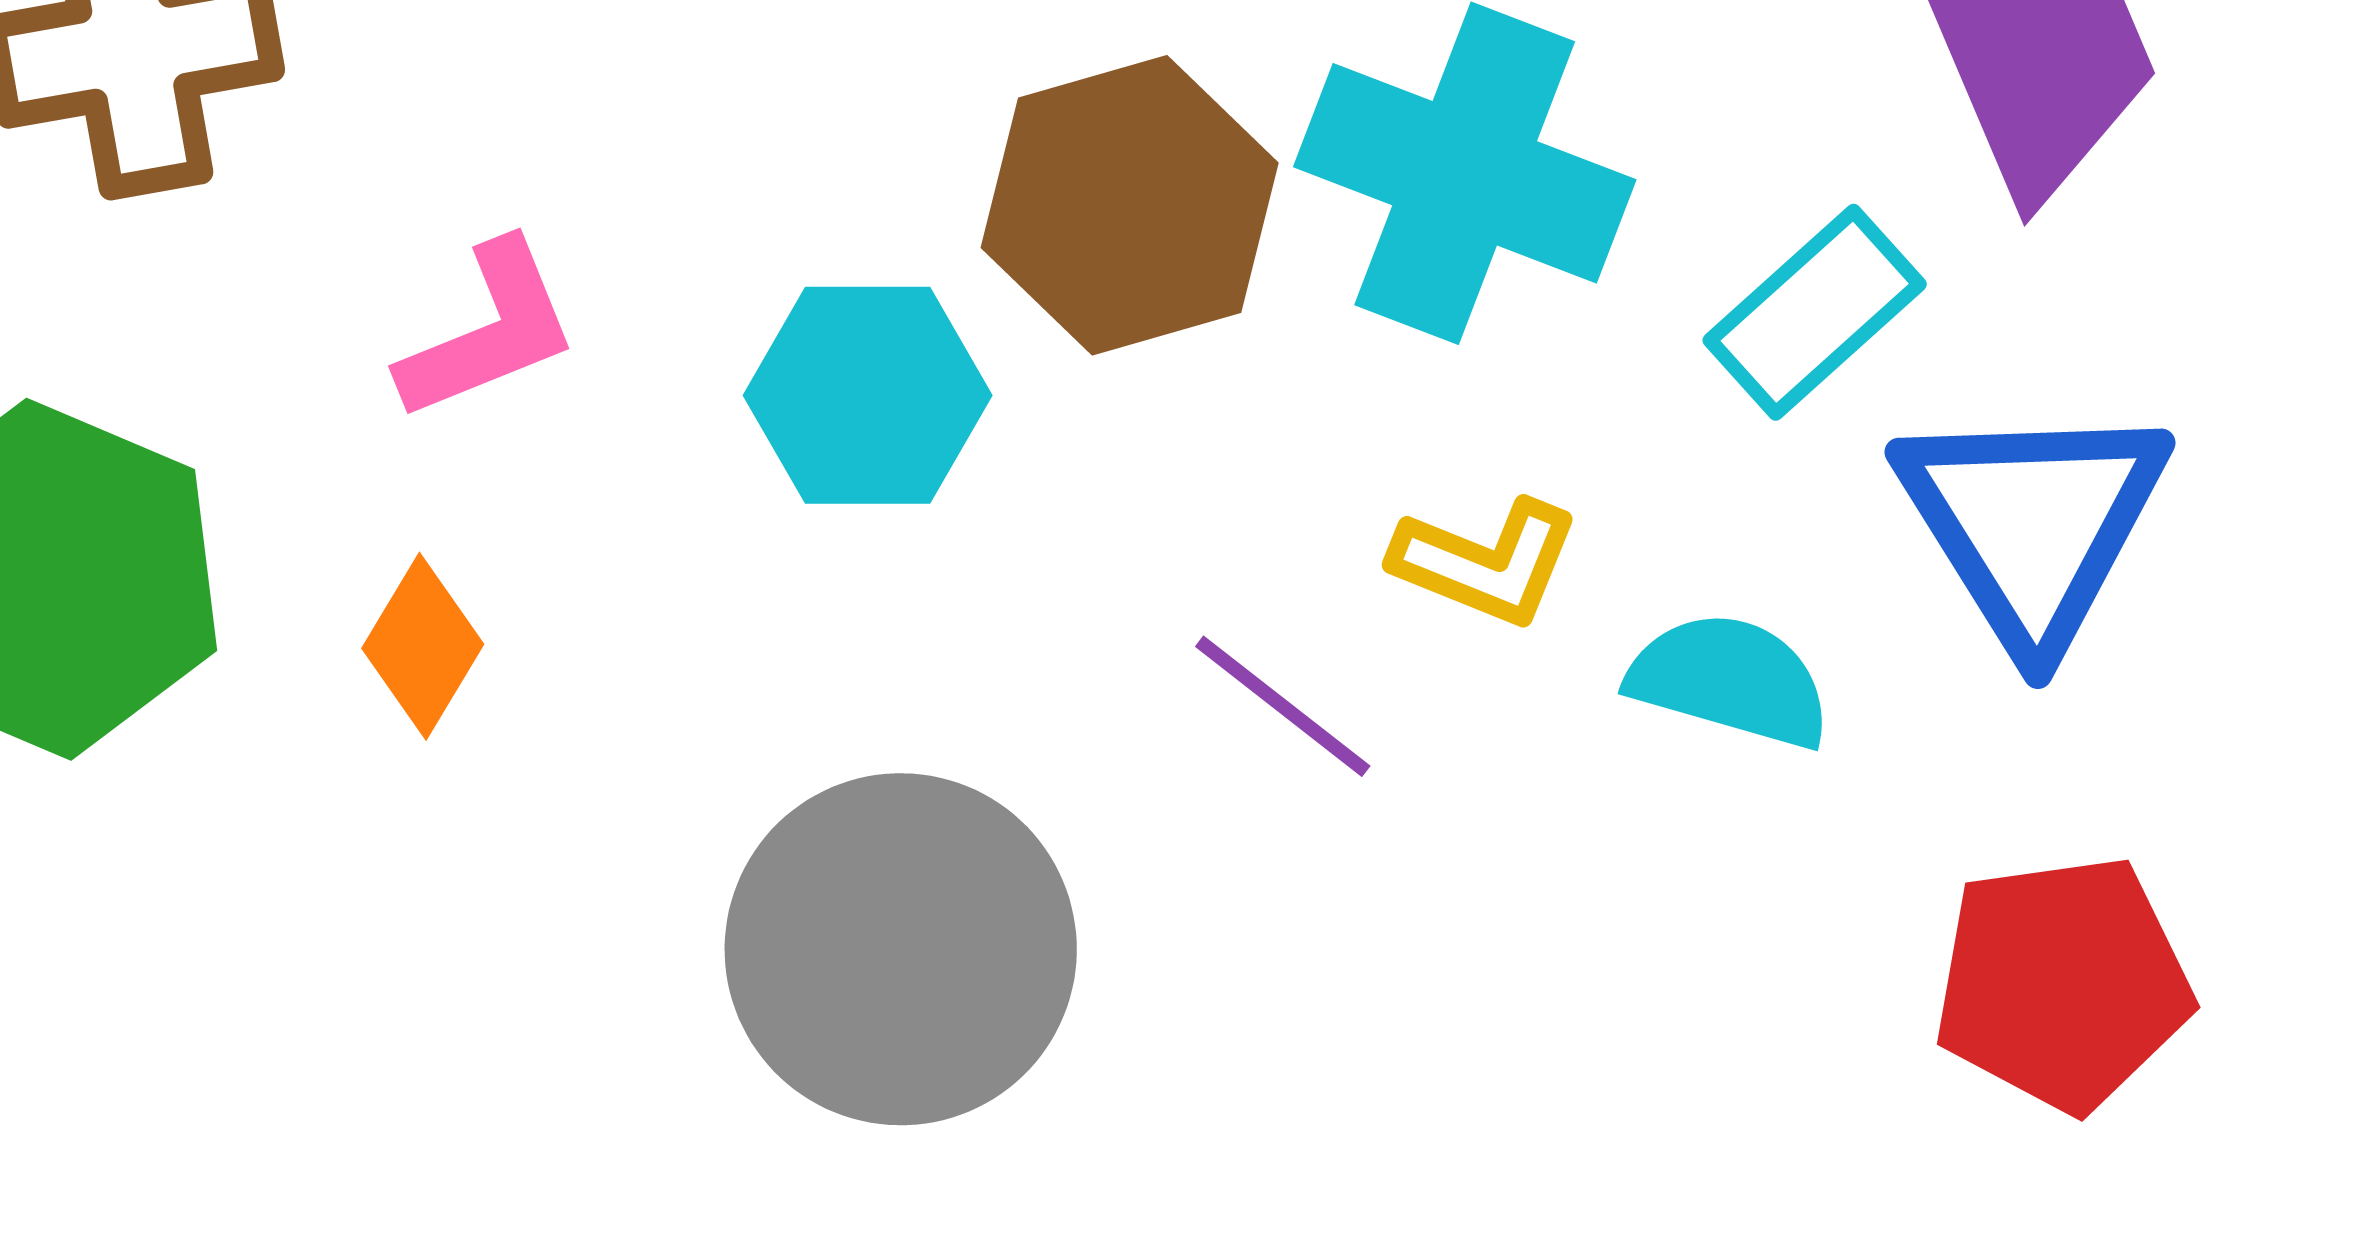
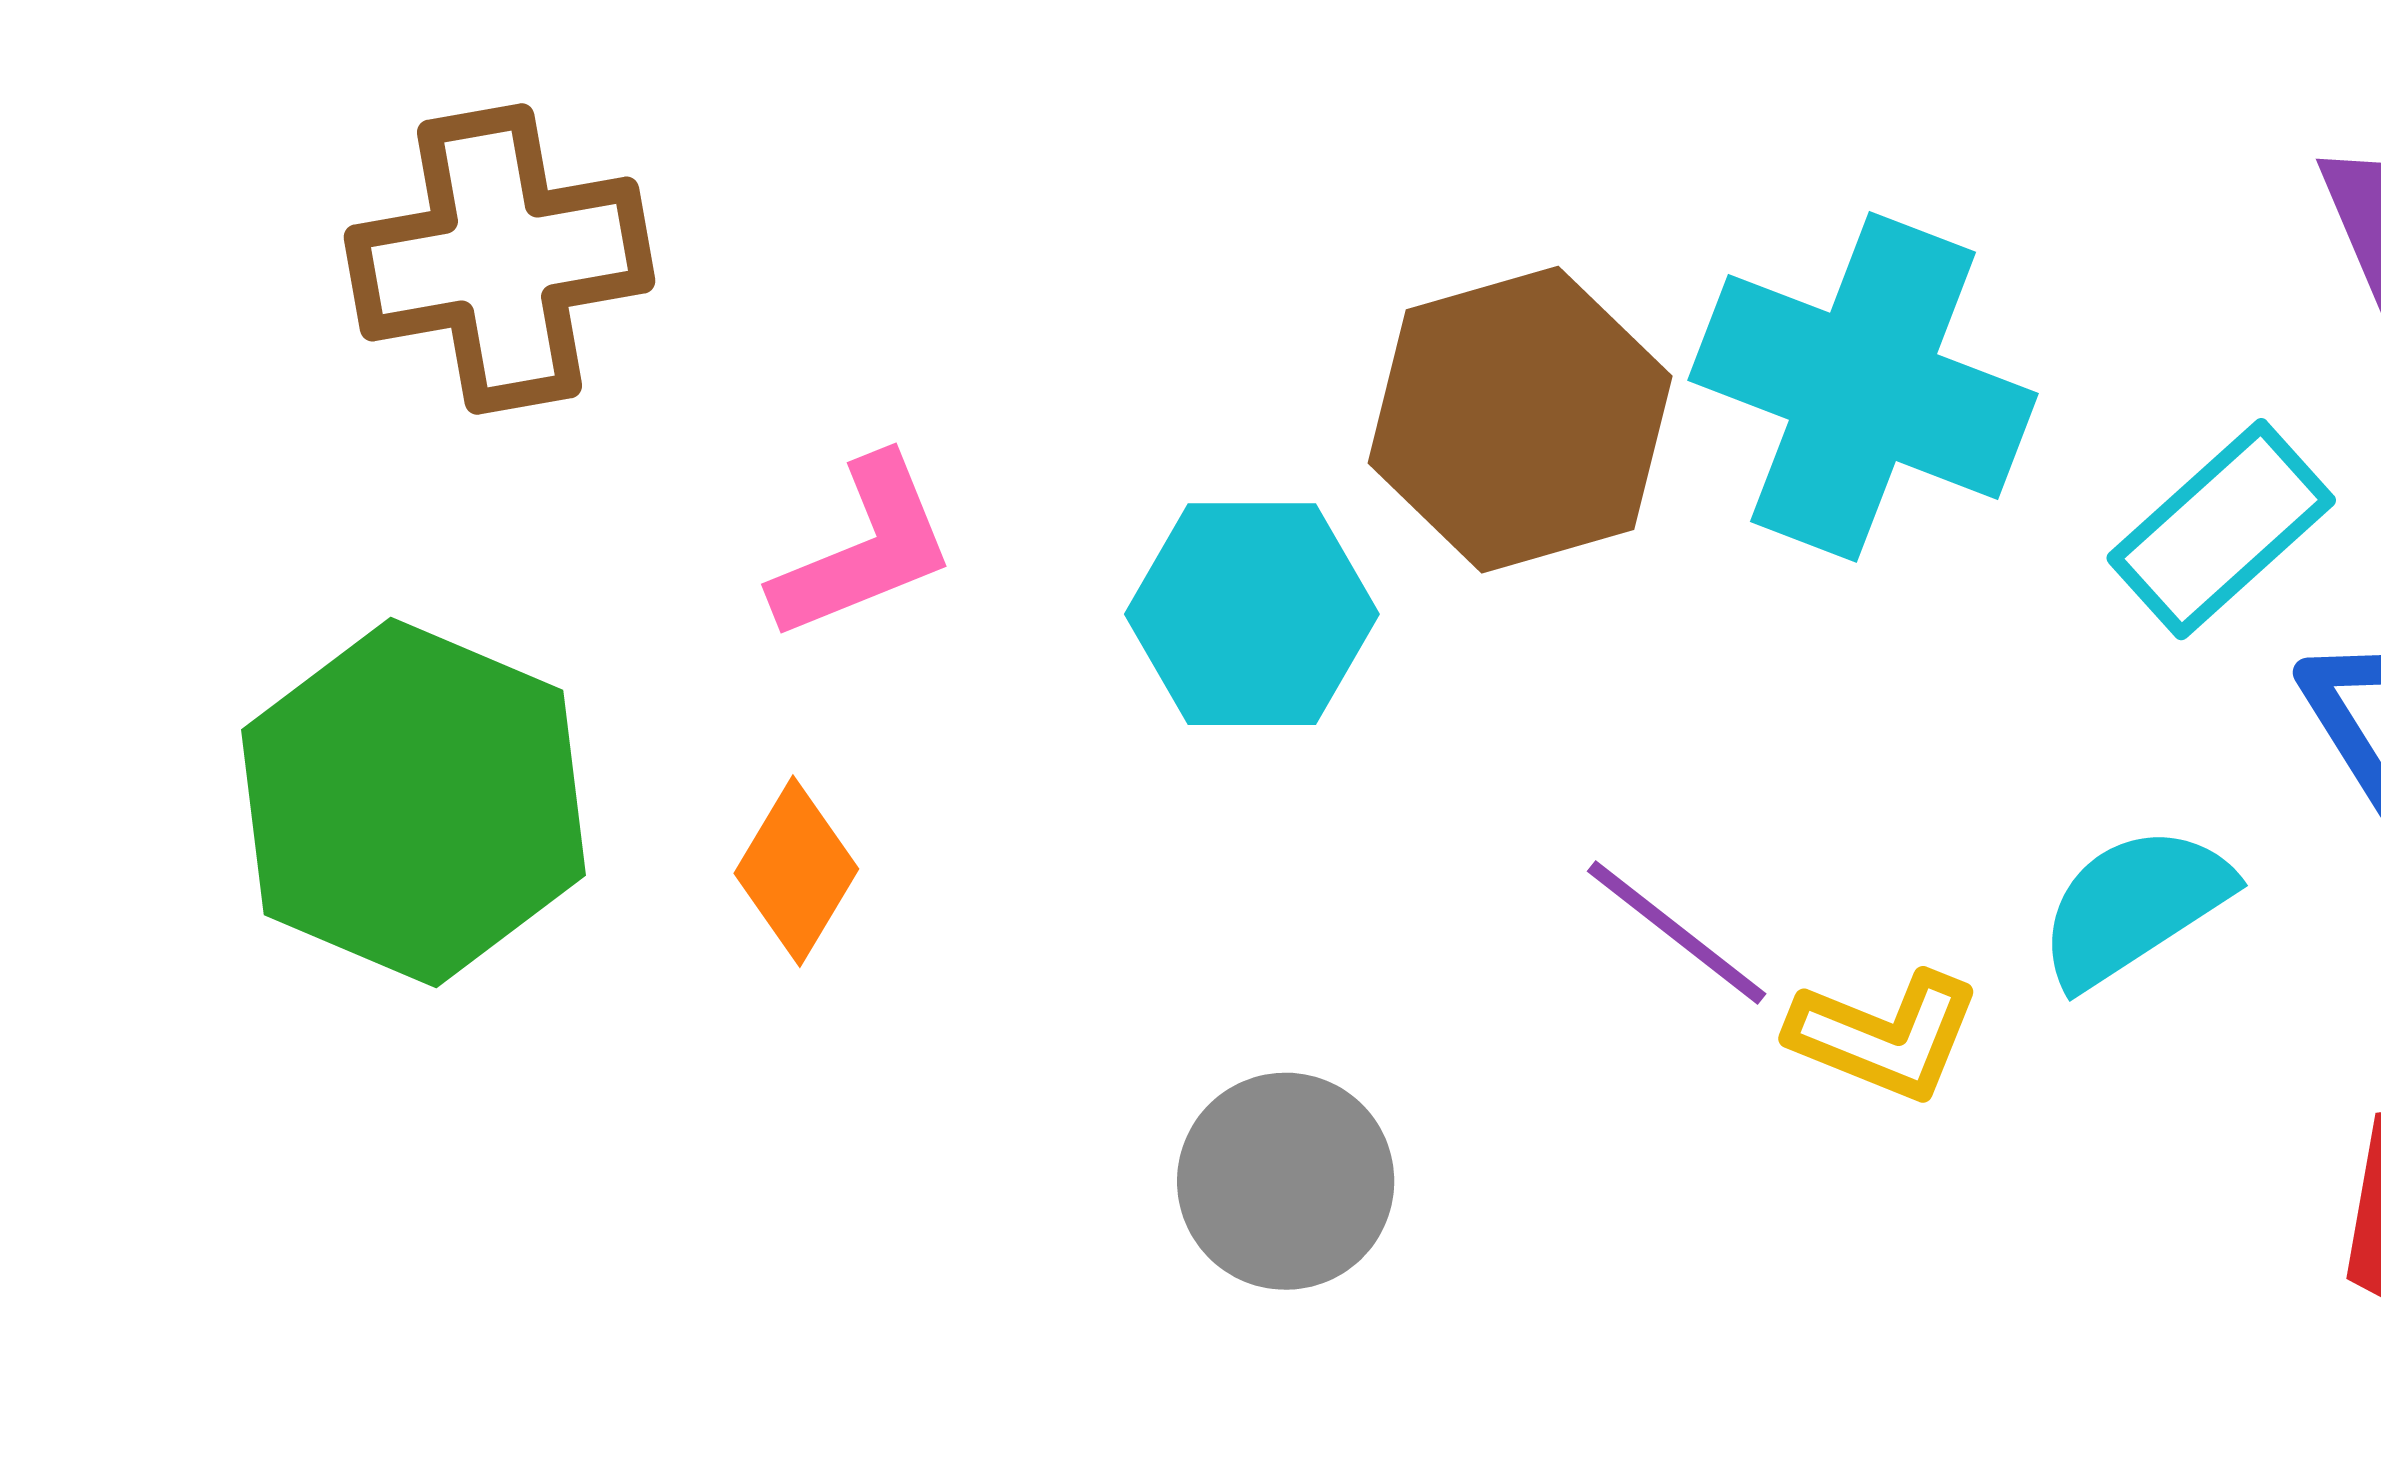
yellow L-shape: (1486, 562) -> (1884, 1036), moved
cyan semicircle: (1730, 680) -> (2134, 906), turned -49
gray circle: (901, 949) -> (1286, 1181), size x0.6

